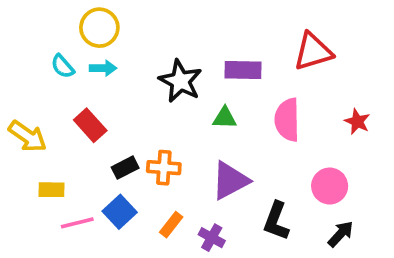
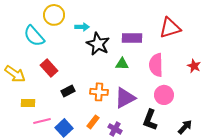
cyan semicircle: (63, 66) -> (34, 36), size x1.6
cyan arrow: (103, 68) -> (82, 27), moved
orange cross: (164, 168) -> (99, 92), moved
pink circle: (330, 186) -> (164, 95), moved
blue square: (120, 212) -> (64, 128), moved

